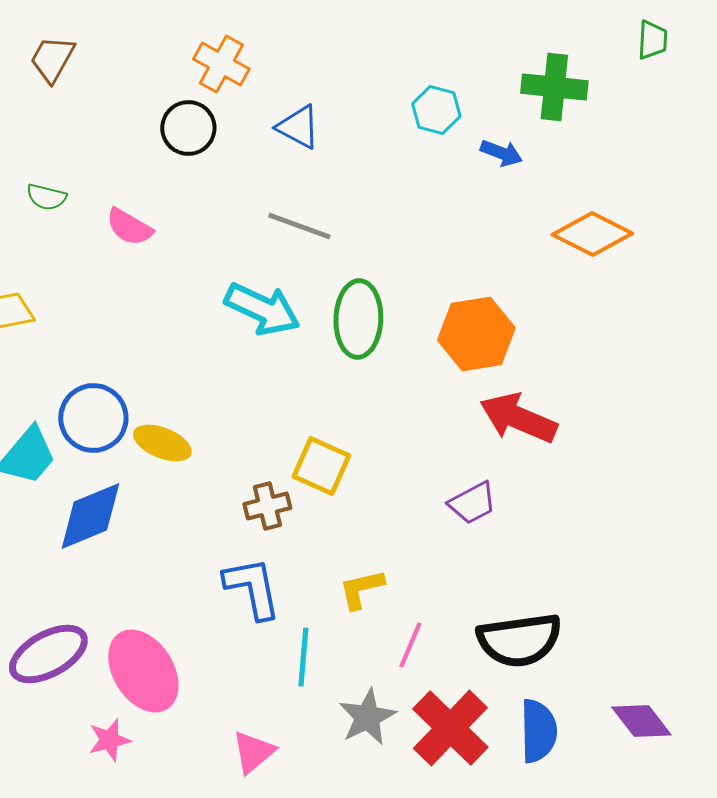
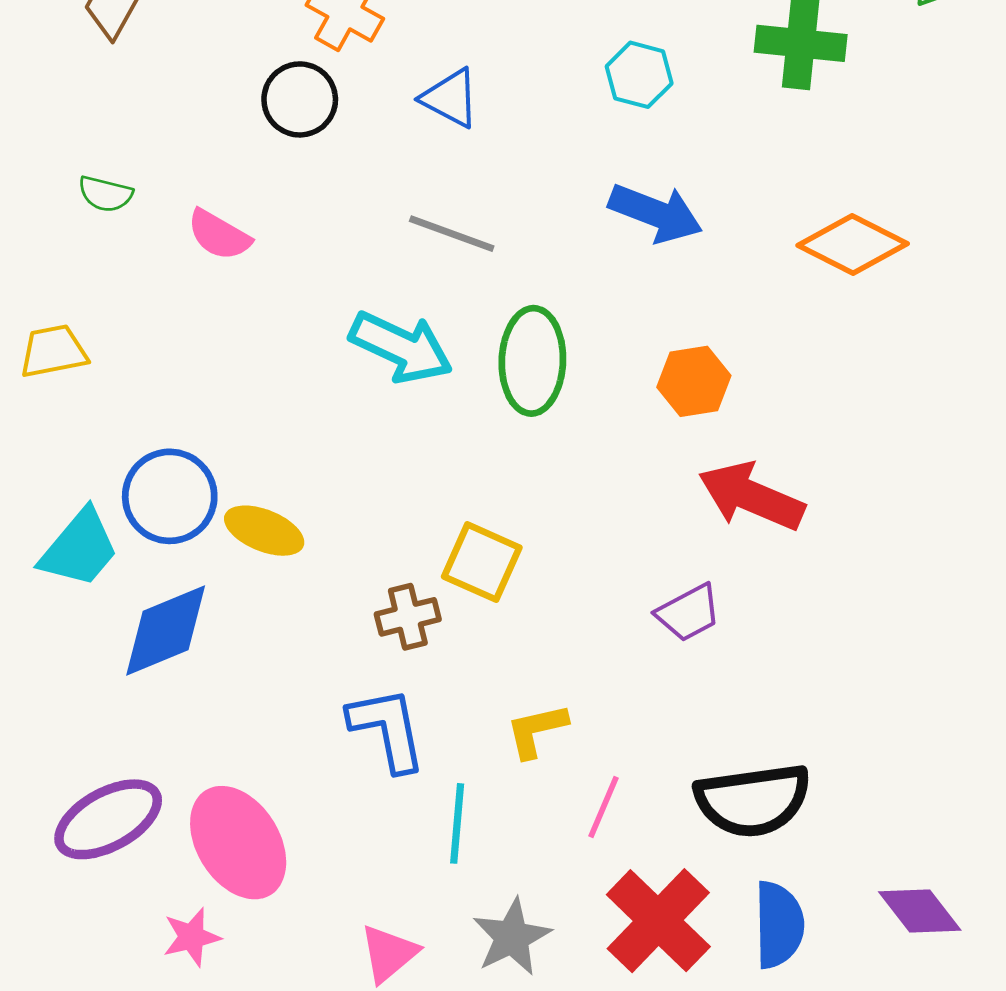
blue arrow: (501, 153) -> (656, 213), moved, size x1.6
orange hexagon: (476, 334) -> (694, 381), size x0.7
gray star: (367, 717) -> (512, 937), moved

